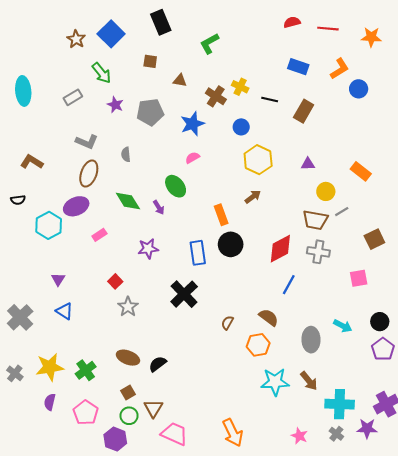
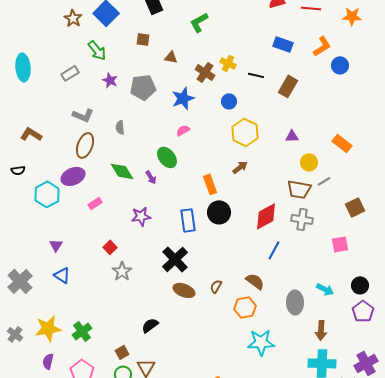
brown ellipse: (128, 358) -> (184, 290), moved
brown arrow: (309, 381) -> (321, 330), moved, turned 42

